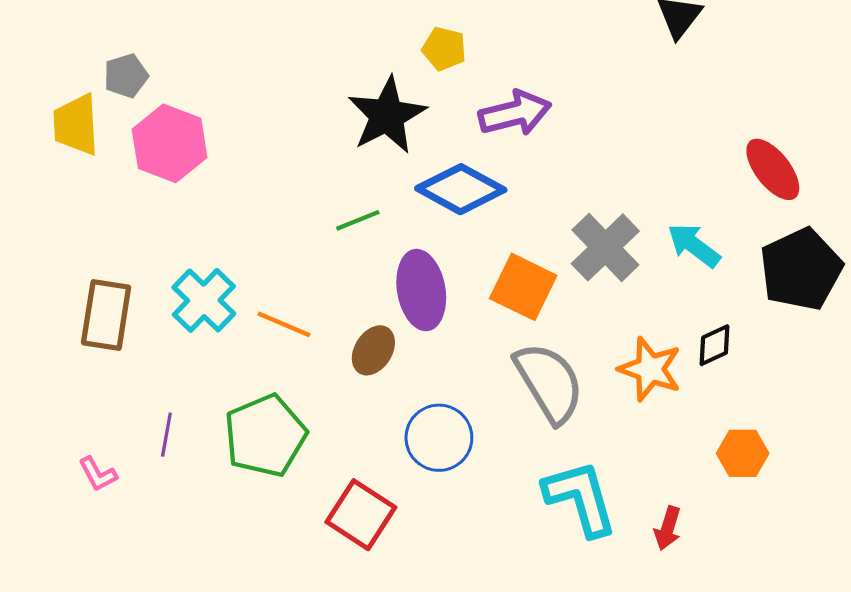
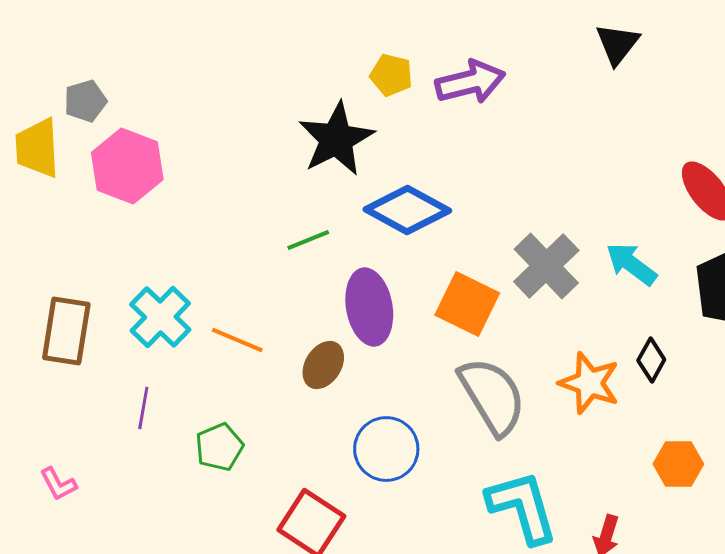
purple arrow: (515, 113) -> (470, 82), moved
black diamond: (715, 345) -> (651, 360), turned -36
purple line: (166, 435) -> (143, 408), moved
green pentagon: (265, 436) -> (219, 447), size x0.6

